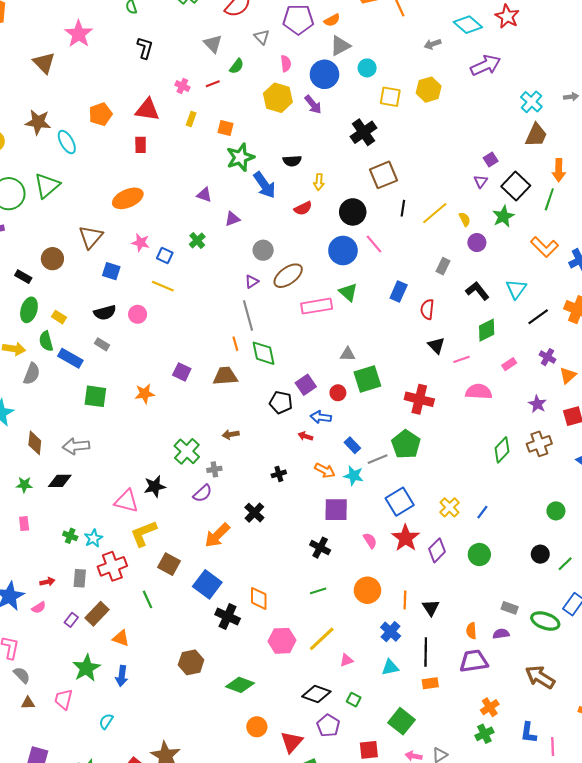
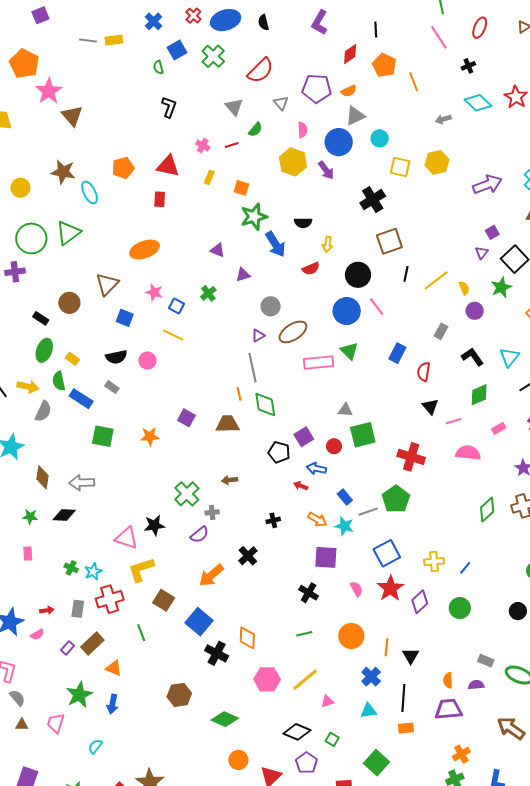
pink star: (79, 34) -> (49, 91), moved
purple arrow: (486, 65) -> (487, 185), moved
yellow cross: (450, 507) -> (434, 562), turned 36

